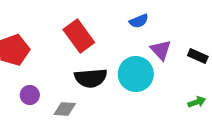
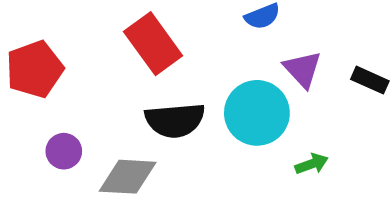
green arrow: (197, 102) -> (312, 164), moved
gray diamond: (65, 109) -> (128, 177), size x1.4

